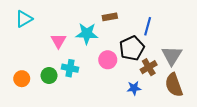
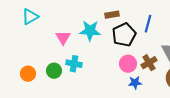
black pentagon: (132, 48) -> (124, 35), moved
pink circle: (108, 60) -> (128, 64), moved

